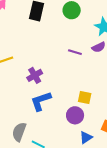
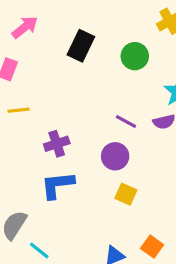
purple circle: (75, 115) -> (115, 156), moved

